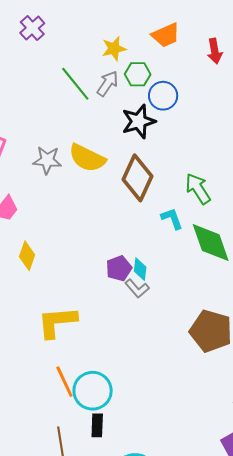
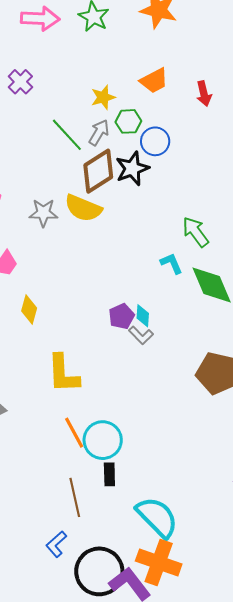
brown diamond: (138, 178) -> (98, 171), moved, turned 36
yellow L-shape: (57, 322) -> (63, 374), turned -84

